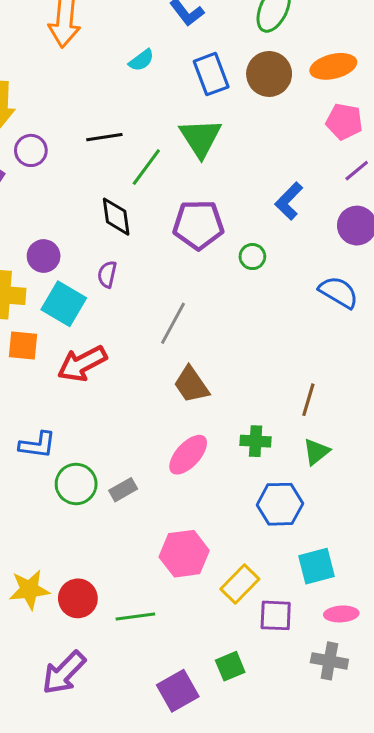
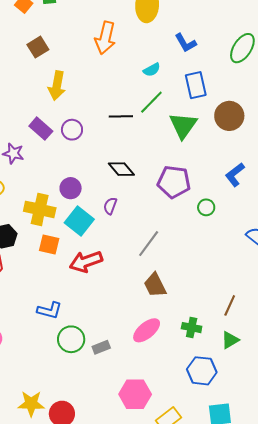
brown circle: (269, 74) -> (229, 116), moved
purple circle: (31, 150) -> (72, 130), moved
green line: (146, 167) -> (151, 102), moved
black diamond: (116, 217) -> (121, 169), turned -40

